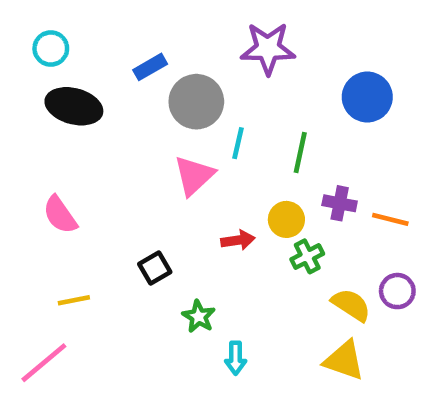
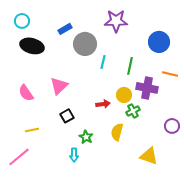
pink triangle: (194, 176) -> (59, 86), moved
purple cross: (340, 203) -> (147, 88), size x1.5
orange line: (390, 219) -> (170, 74), moved
yellow semicircle: (351, 305) -> (117, 132), moved, turned -108
cyan arrow: (236, 358) -> (74, 155), moved

